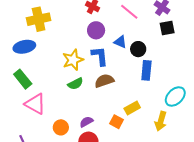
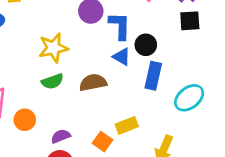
blue triangle: (120, 42) -> (122, 57), moved
blue L-shape: (100, 56) -> (120, 26), moved
cyan ellipse: (175, 97) -> (189, 98), moved
orange circle: (61, 127) -> (25, 120), moved

